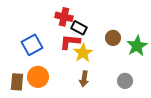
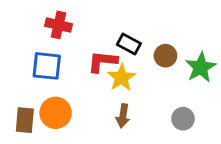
red cross: (64, 17) -> (58, 25), moved
black rectangle: (79, 28) -> (129, 44), moved
blue square: (32, 45) -> (47, 66), turned 35

